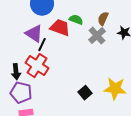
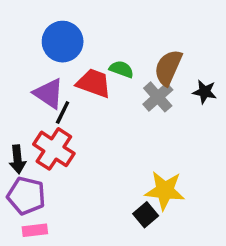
brown semicircle: (103, 19) -> (168, 68), size x1.5
yellow star: (115, 89) -> (165, 190), moved
black square: (85, 93) -> (146, 215), moved

